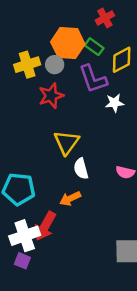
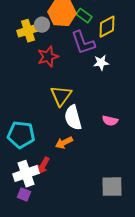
gray circle: (55, 65) -> (42, 25), moved
white semicircle: (81, 169) -> (73, 118), size x1.4
red arrow: (45, 226) -> (43, 166), size x0.7

